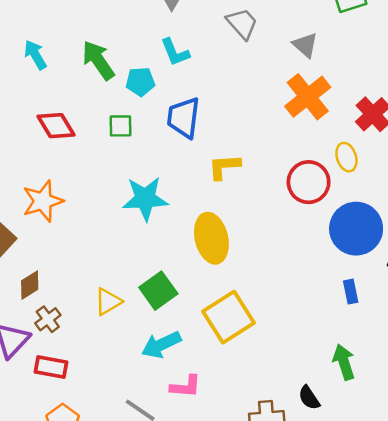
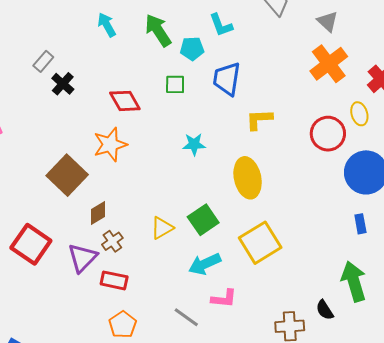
red diamond: (56, 126) -> (125, 101), moved
cyan star: (145, 199) -> (194, 144), size x0.6
green arrow: (344, 362) -> (354, 281), size x1.4

